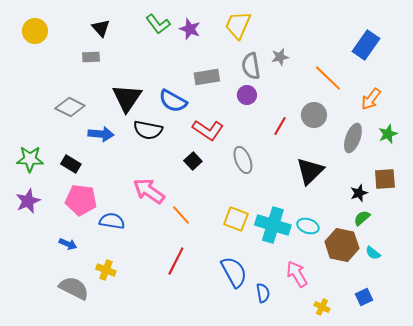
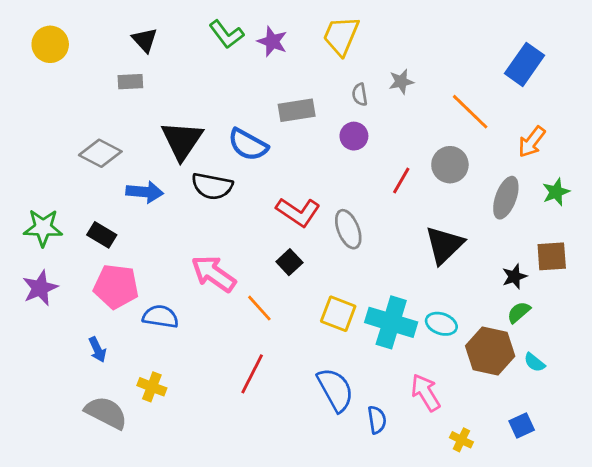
gray semicircle: (251, 66) -> (360, 94), size x0.6
red L-shape: (208, 130) -> (298, 212), moved
black square: (193, 161) -> (289, 262), moved
blue arrow: (68, 244) -> (97, 350), turned 42

